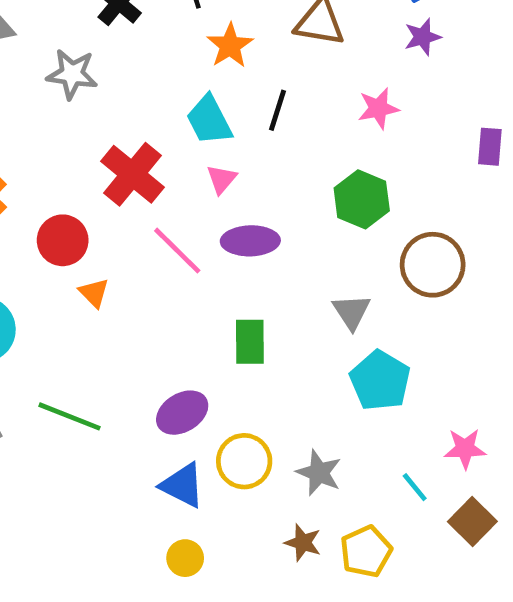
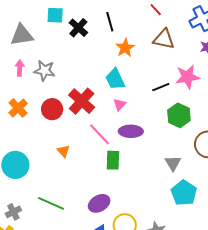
gray star: (72, 74) -> (45, 71), moved
pink star: (378, 108) -> (187, 77), size x1.4
black line: (277, 110) -> (161, 87), moved, turned 48
red circle: (63, 240) -> (52, 109), moved
green rectangle: (250, 342) -> (113, 160), moved

